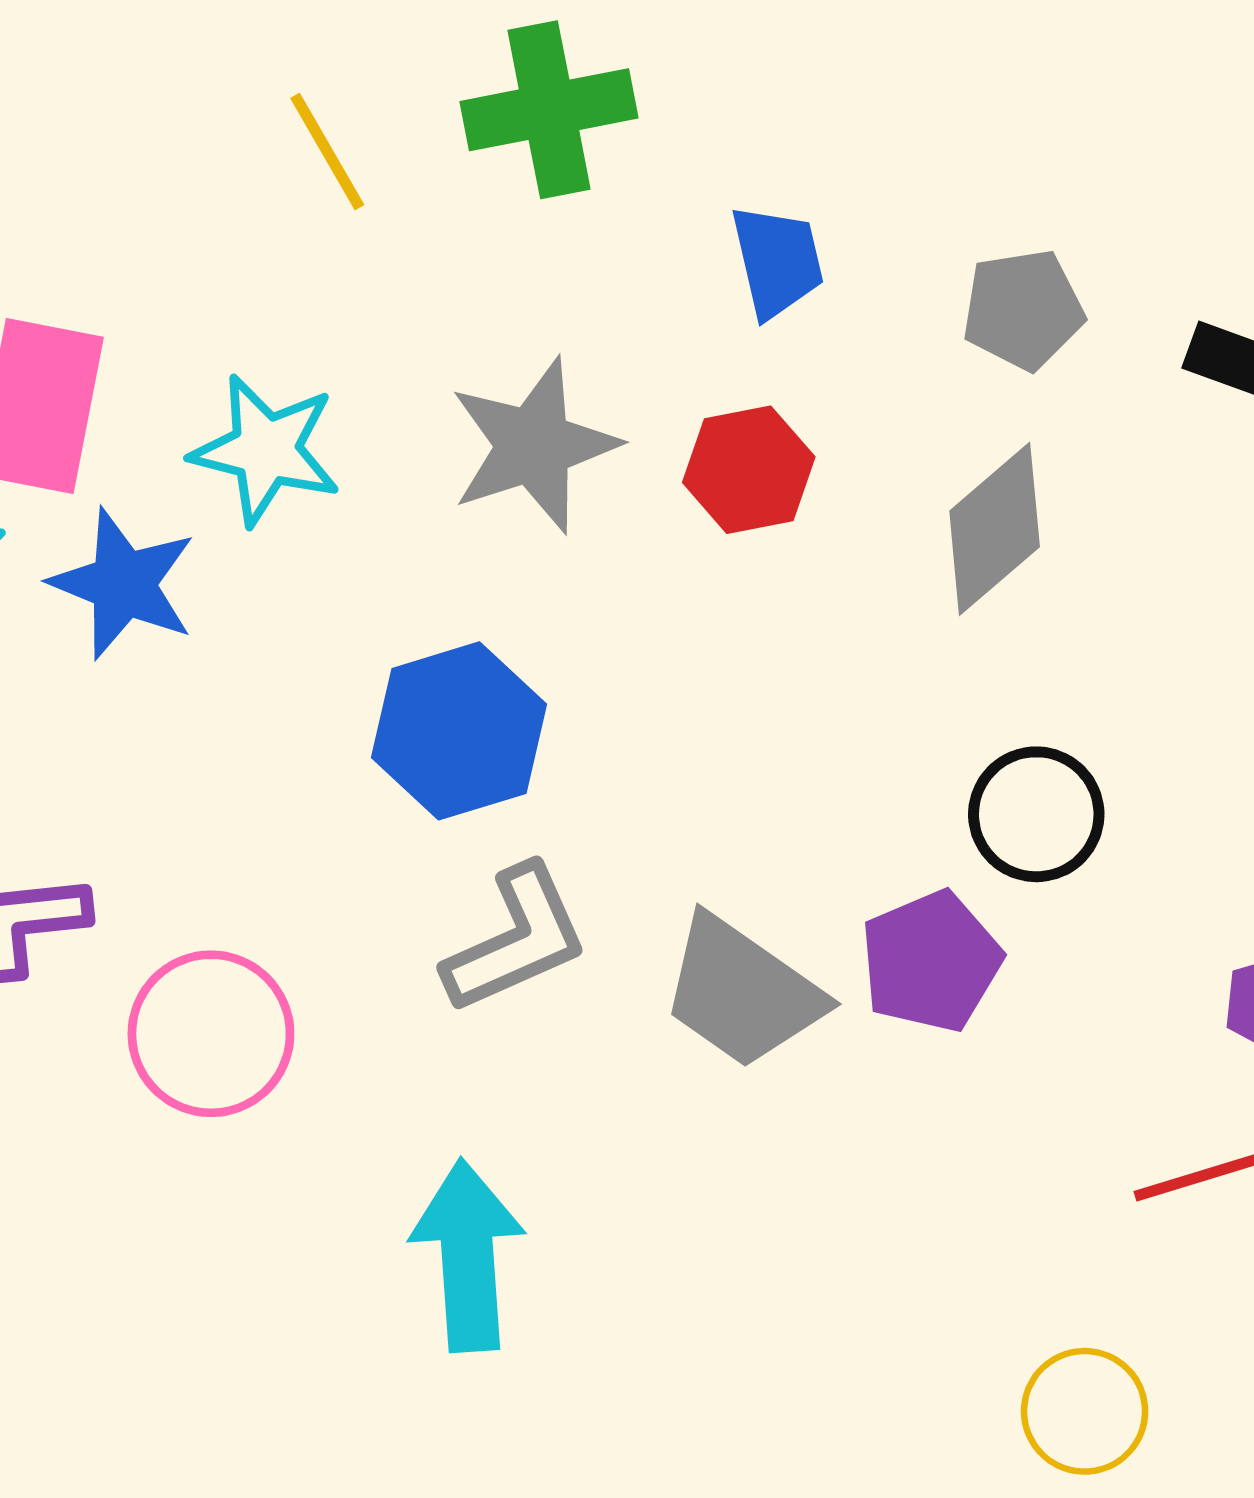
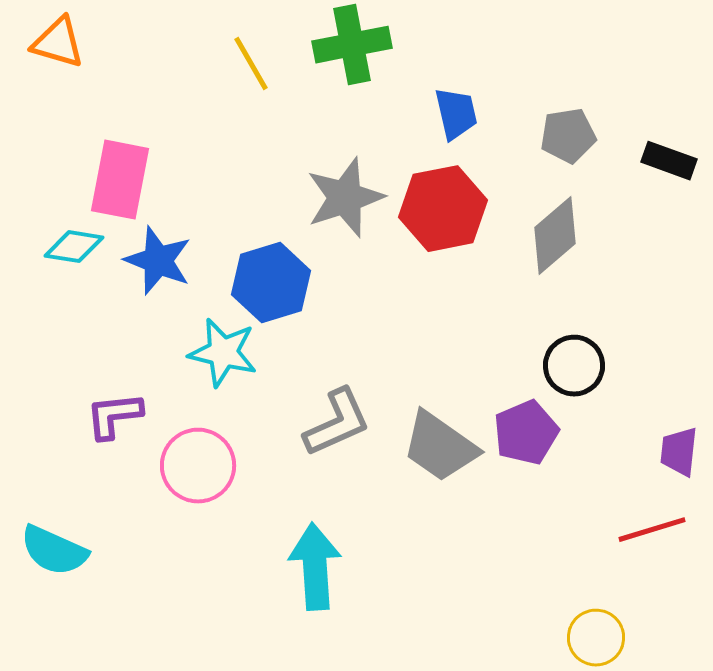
cyan star: (266, 450) -> (223, 353), moved
red hexagon: (749, 470) -> (443, 209), size x1.5
blue hexagon: (459, 731) -> (271, 283), moved

